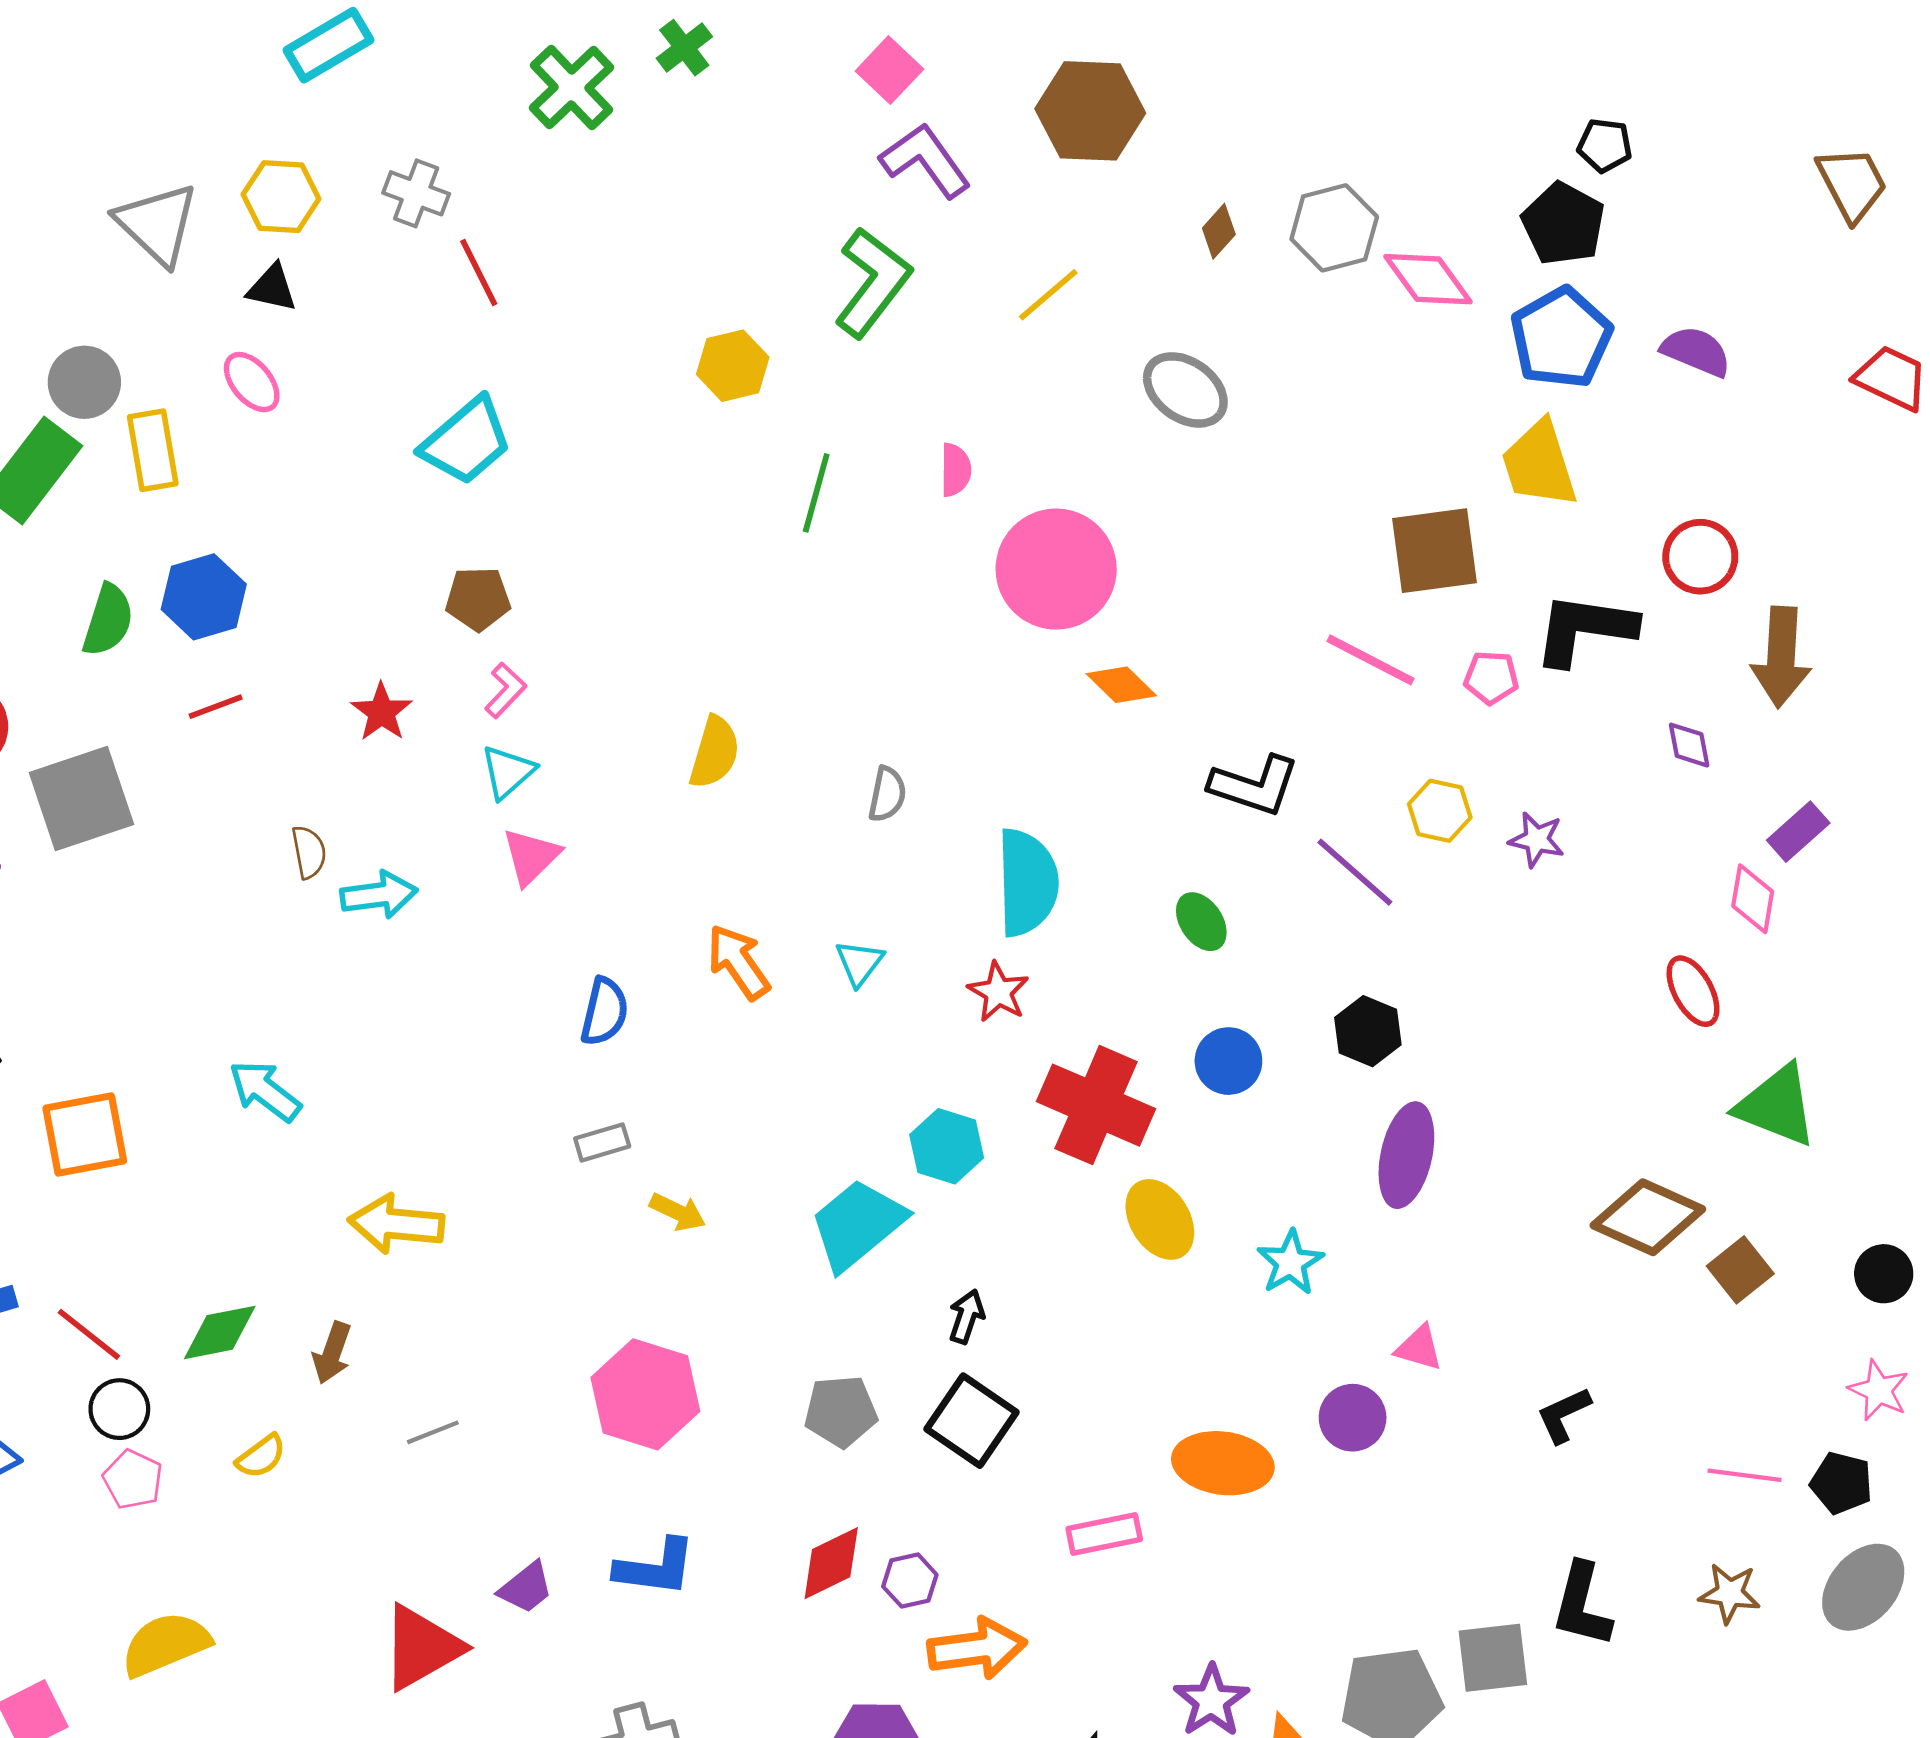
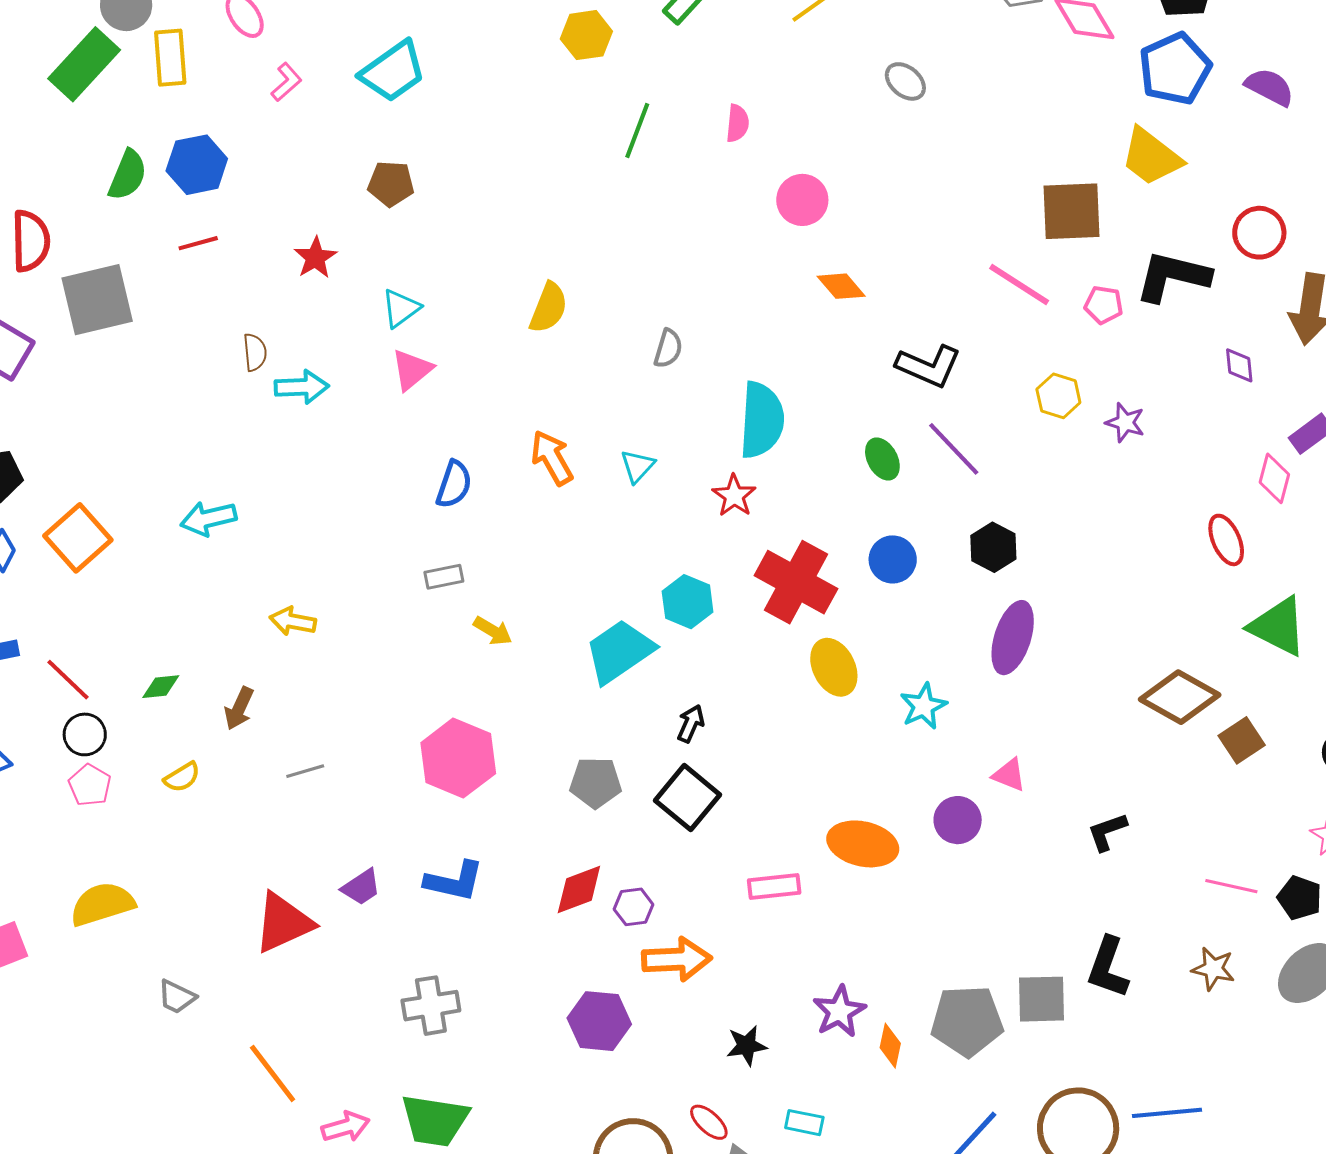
gray ellipse: (1185, 390) -> (905, 81), size x0.7
yellow trapezoid: (1539, 464) -> (1151, 157), turned -40
pink circle: (1056, 569) -> (802, 200), size x0.6
pink L-shape: (505, 690) -> (286, 82), moved
purple line: (1355, 872) -> (954, 449), moved
cyan arrow: (265, 1091) -> (208, 519), turned -56
orange square: (85, 1135) -> (78, 538), turned -36
yellow arrow: (396, 1224) -> (293, 621), size x0.7
green diamond: (220, 1332) -> (161, 687), size x0.7

